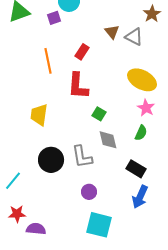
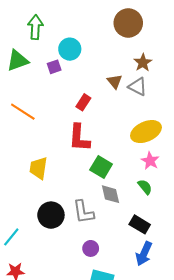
brown star: (152, 14) -> (143, 63), moved
orange line: (48, 61) -> (23, 112), moved, turned -45
yellow ellipse: (142, 80) -> (146, 132), turned -52
green square: (99, 114) -> (101, 167), size x1.5
green semicircle: (141, 133) -> (145, 187), turned -63

